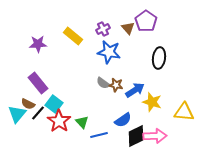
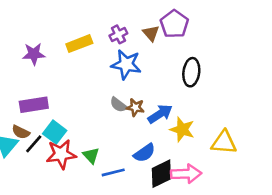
yellow rectangle: (73, 36) -> (79, 44), turned -60
purple rectangle: (38, 83) -> (34, 105), turned -60
red star: (59, 121) -> (61, 154), turned 30

